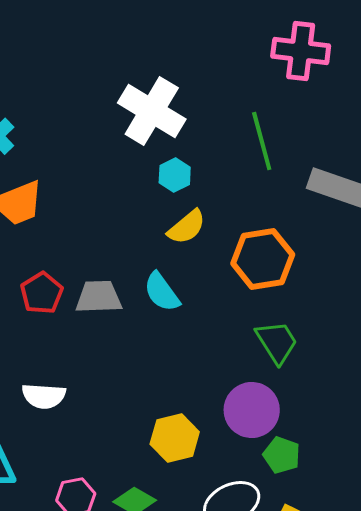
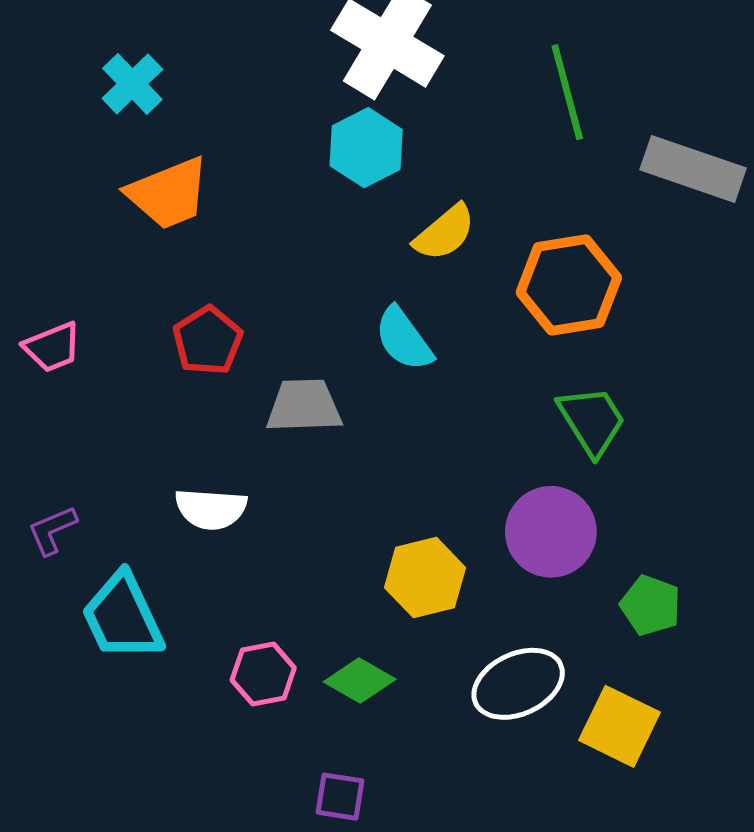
cyan hexagon: (175, 175) -> (366, 148), moved, size x1.4
gray trapezoid: (99, 297) -> (304, 406), moved
green pentagon: (282, 455) -> (651, 605), moved

